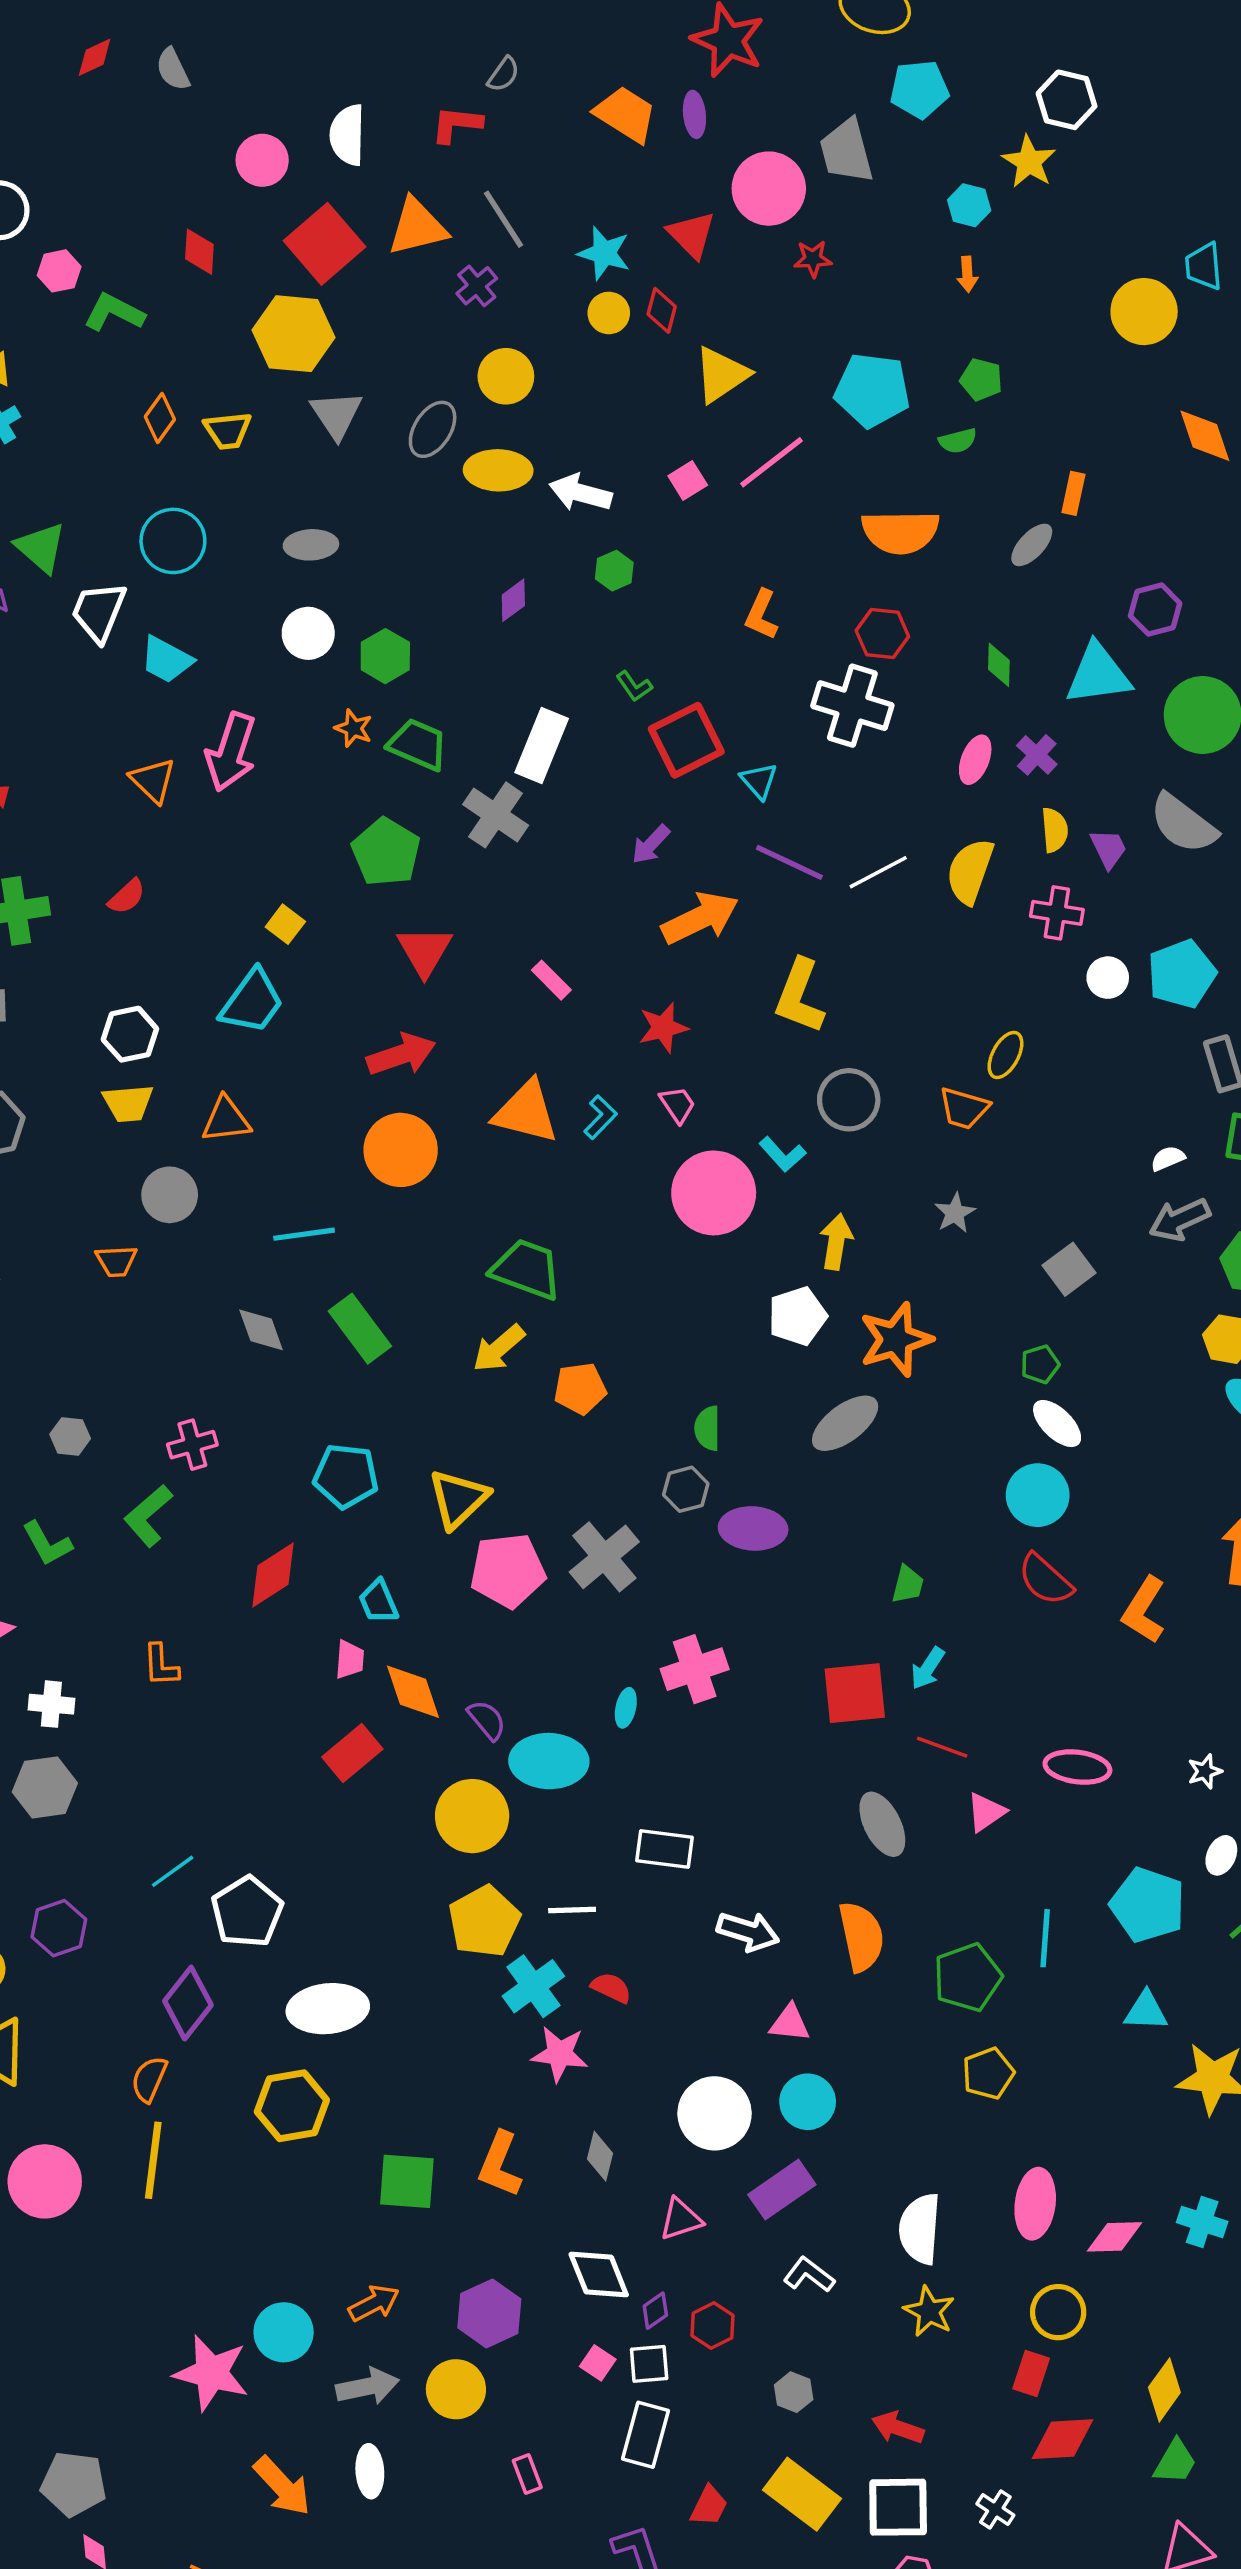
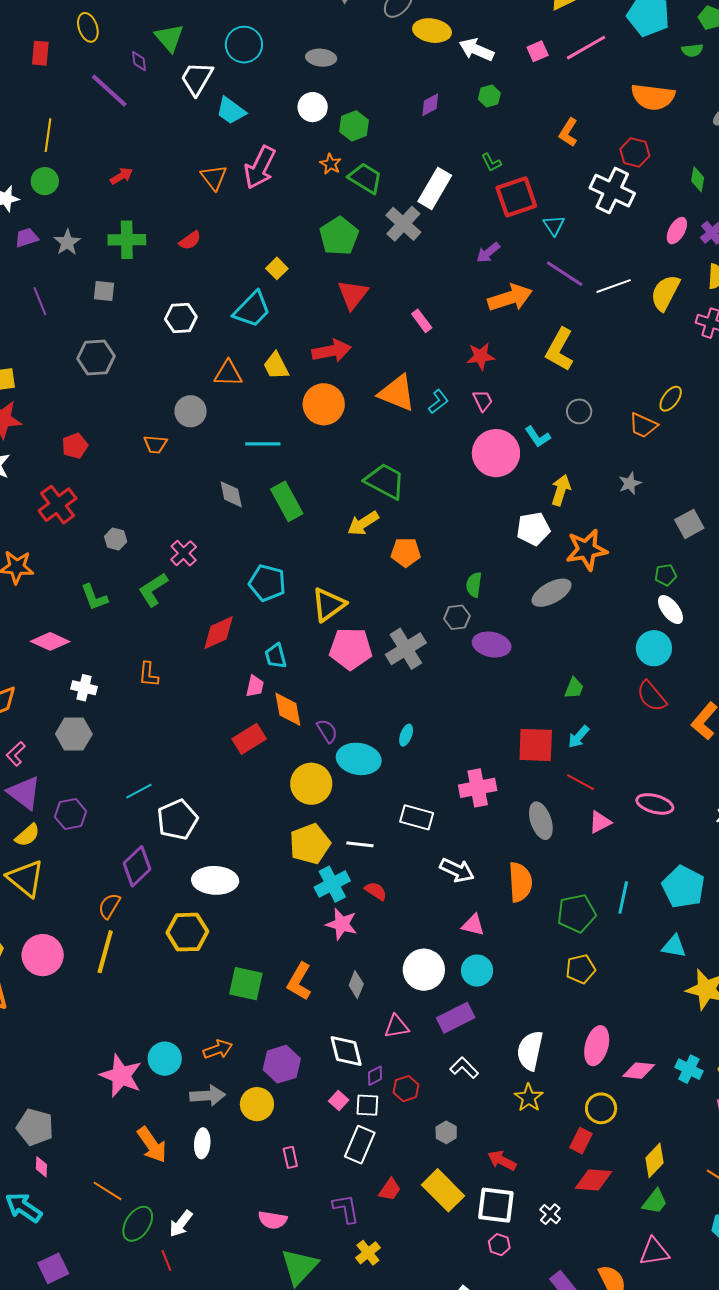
gray circle: (849, 1100) -> (579, 411), size x0.7
yellow trapezoid: (128, 1103) -> (276, 366), moved, turned 60
pink cross: (192, 1445) -> (184, 553), turned -36
pink cross: (695, 1669) -> (478, 788), moved

